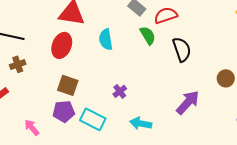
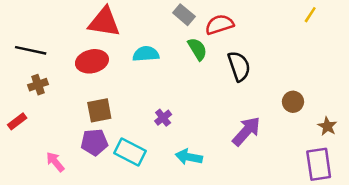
cyan semicircle: (106, 39) -> (146, 54), turned 95
red ellipse: (62, 45) -> (92, 61), turned 55
brown square: (68, 85) -> (99, 110), turned -30

